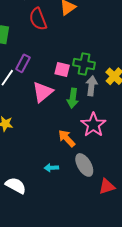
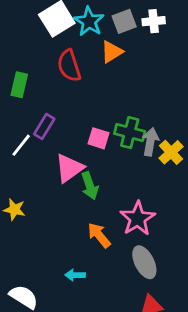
gray arrow: (91, 86) -> (150, 142), moved
green arrow: (73, 98) -> (90, 186), moved, turned -30
gray ellipse: (84, 165) -> (144, 262), moved

